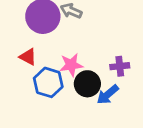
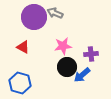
pink star: (71, 65) -> (63, 46), moved
blue hexagon: (48, 82) -> (20, 83), moved

